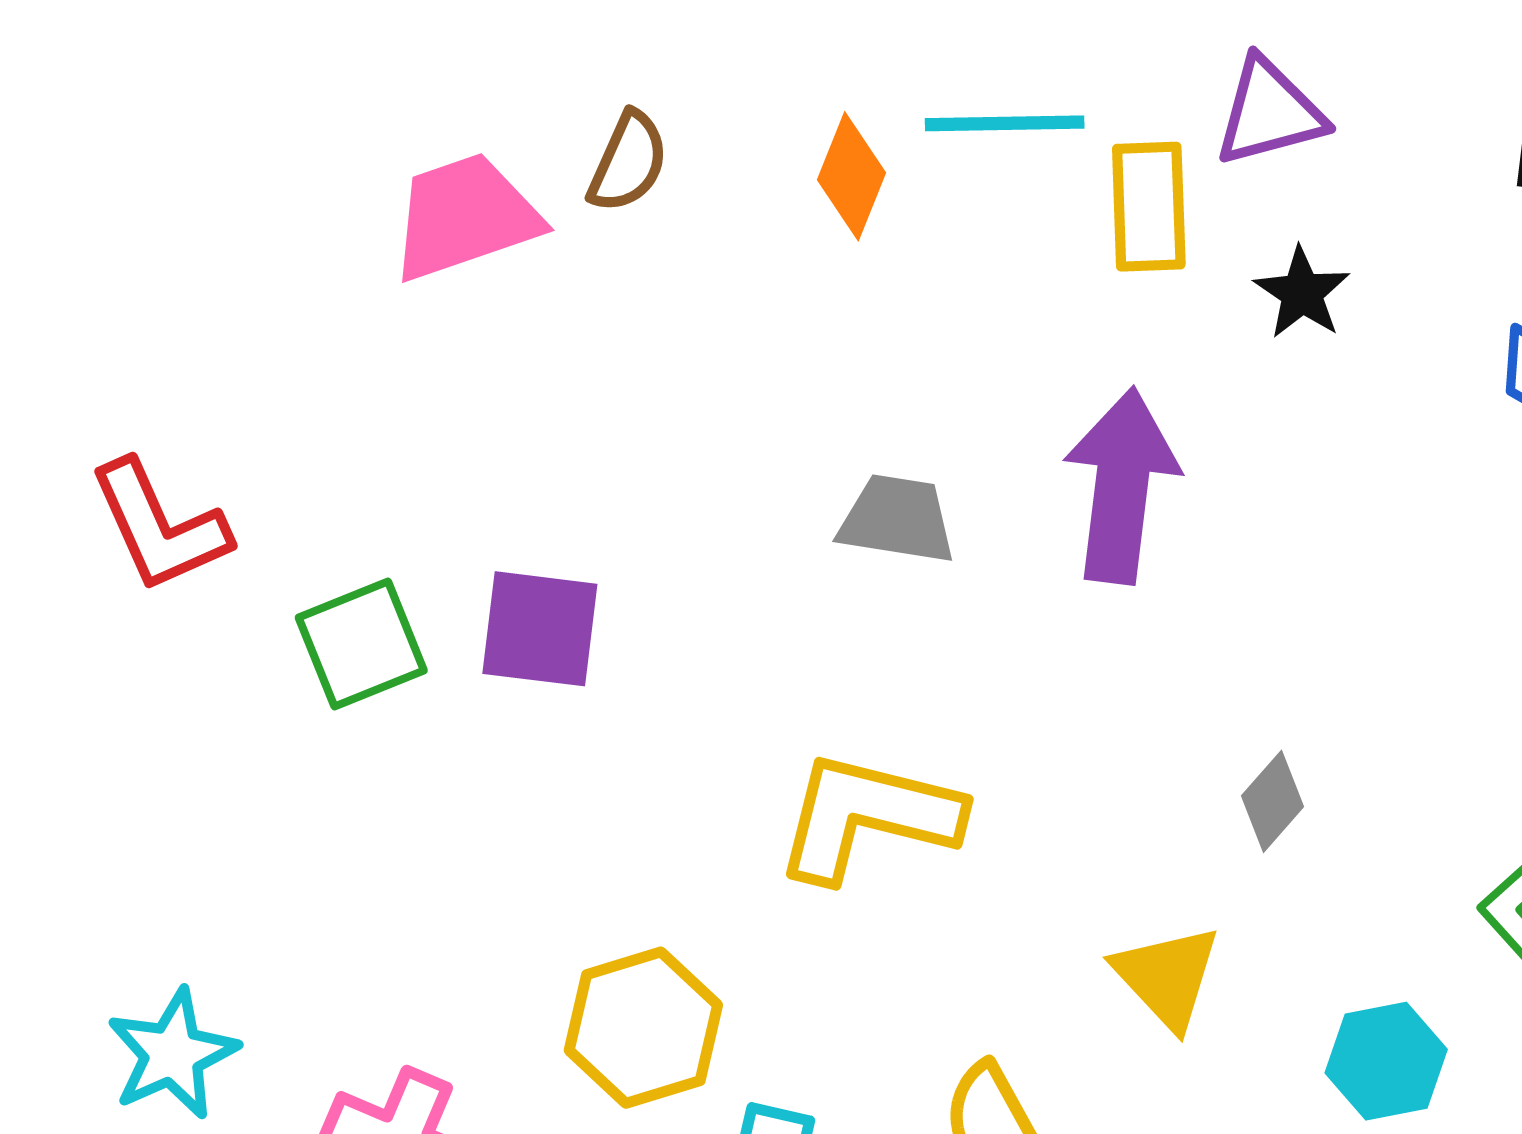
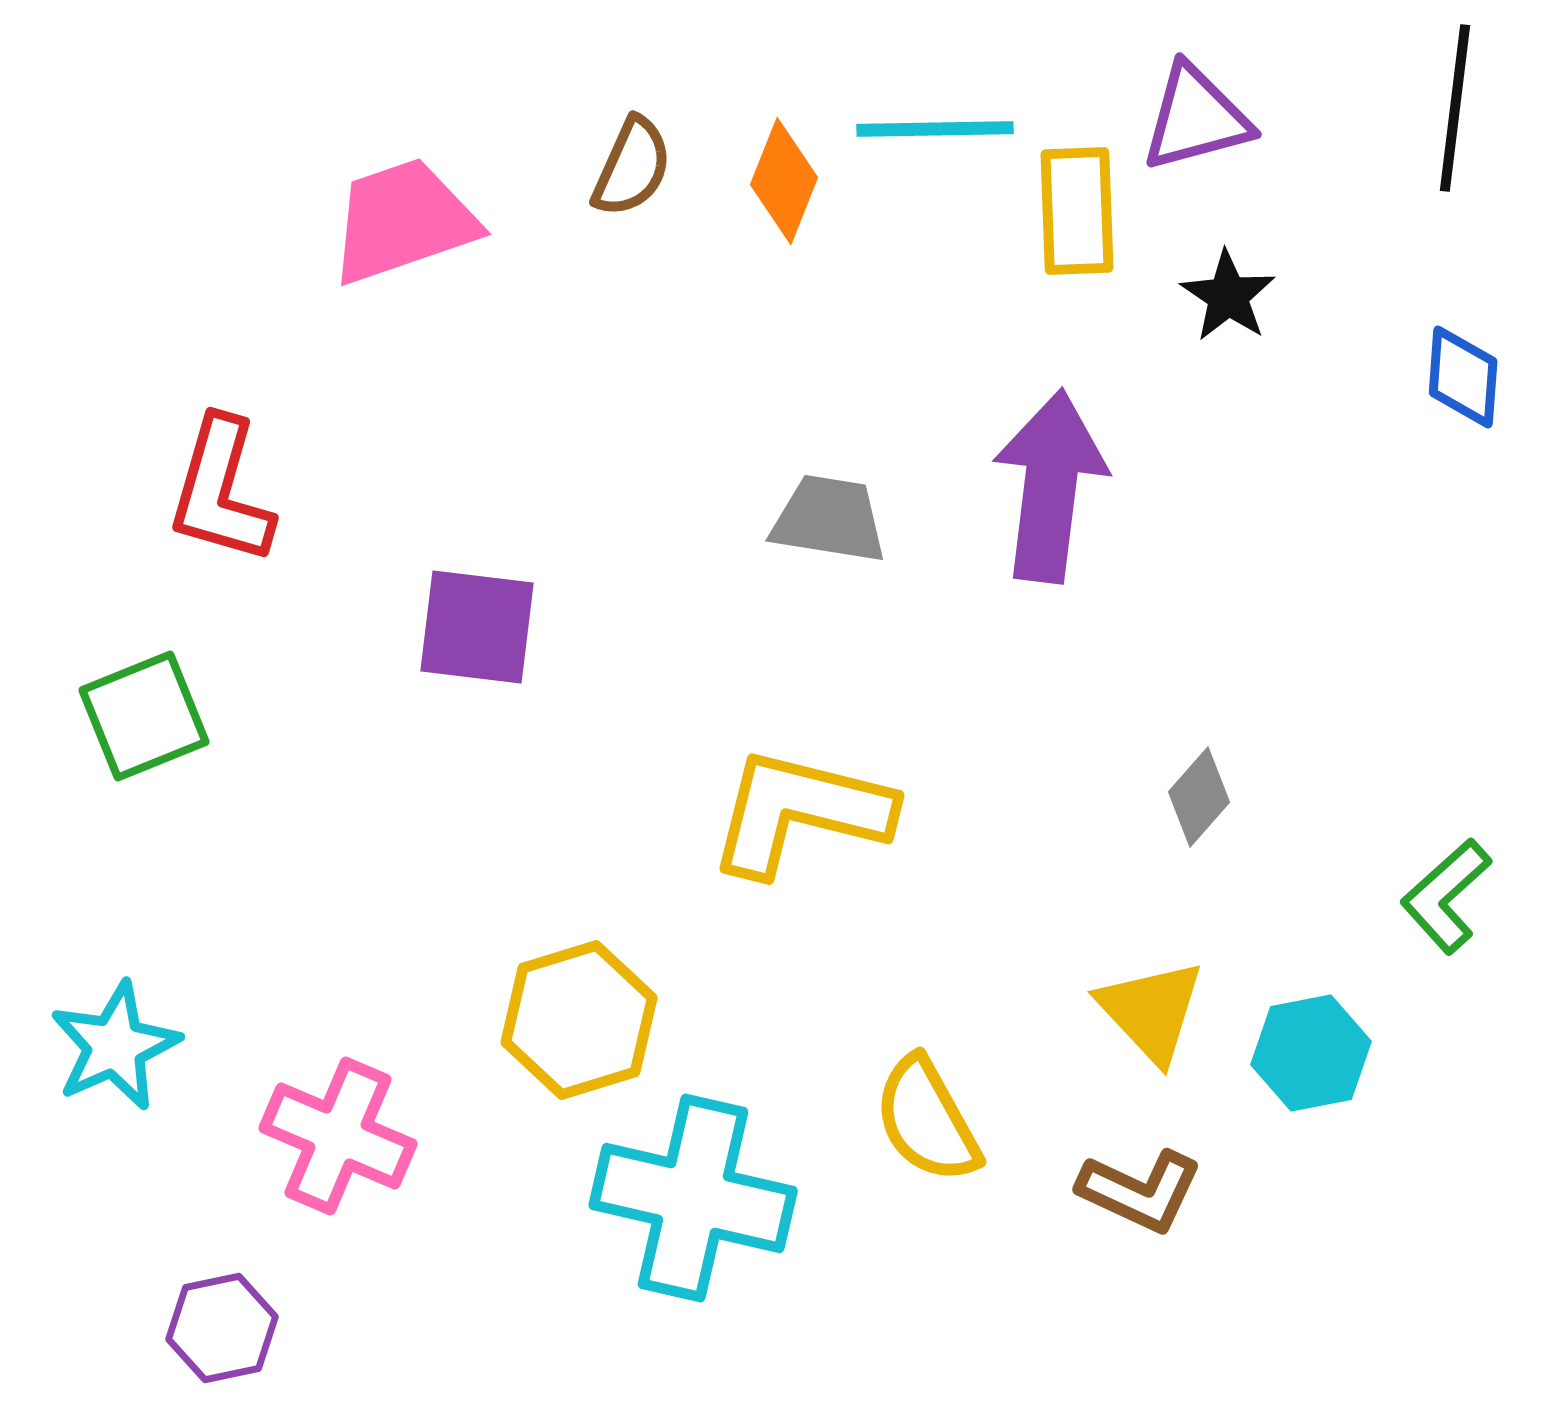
brown semicircle: (628, 162) -> (632, 167), moved
red L-shape: (159, 526) -> (221, 491), moved, turned 40
green square: (361, 644) -> (144, 716), moved
yellow triangle: (1167, 977) -> (1151, 1011), moved

